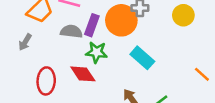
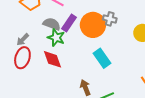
gray arrow: (25, 42) -> (23, 40), moved
green star: (96, 52) -> (56, 38), moved

